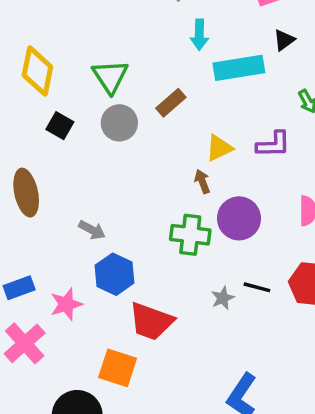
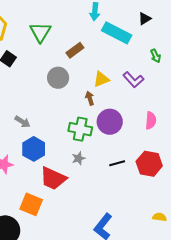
cyan rectangle: (239, 68) -> (117, 33), turned 32
gray circle: (119, 123) -> (58, 78), moved
purple L-shape: (273, 144) -> (133, 80), turned 45
black line: (257, 287) -> (117, 163), turned -35
gray star: (223, 298) -> (79, 158), moved

